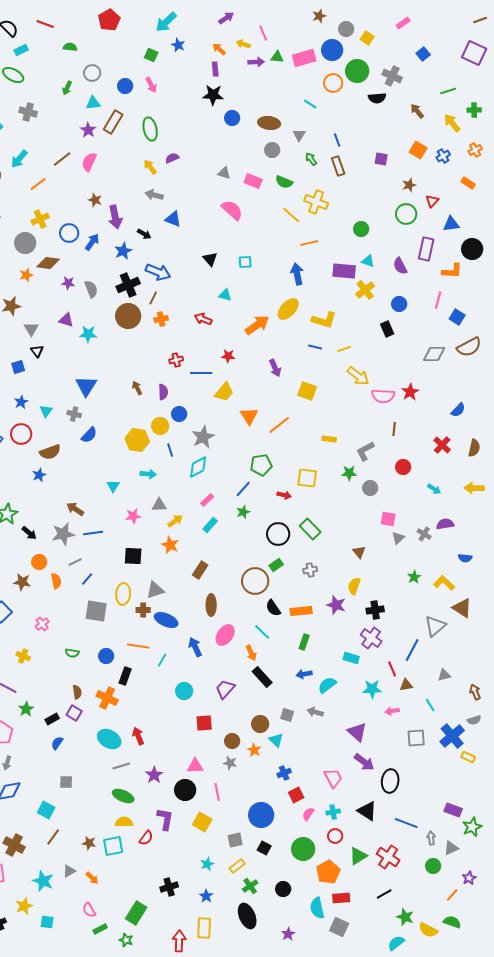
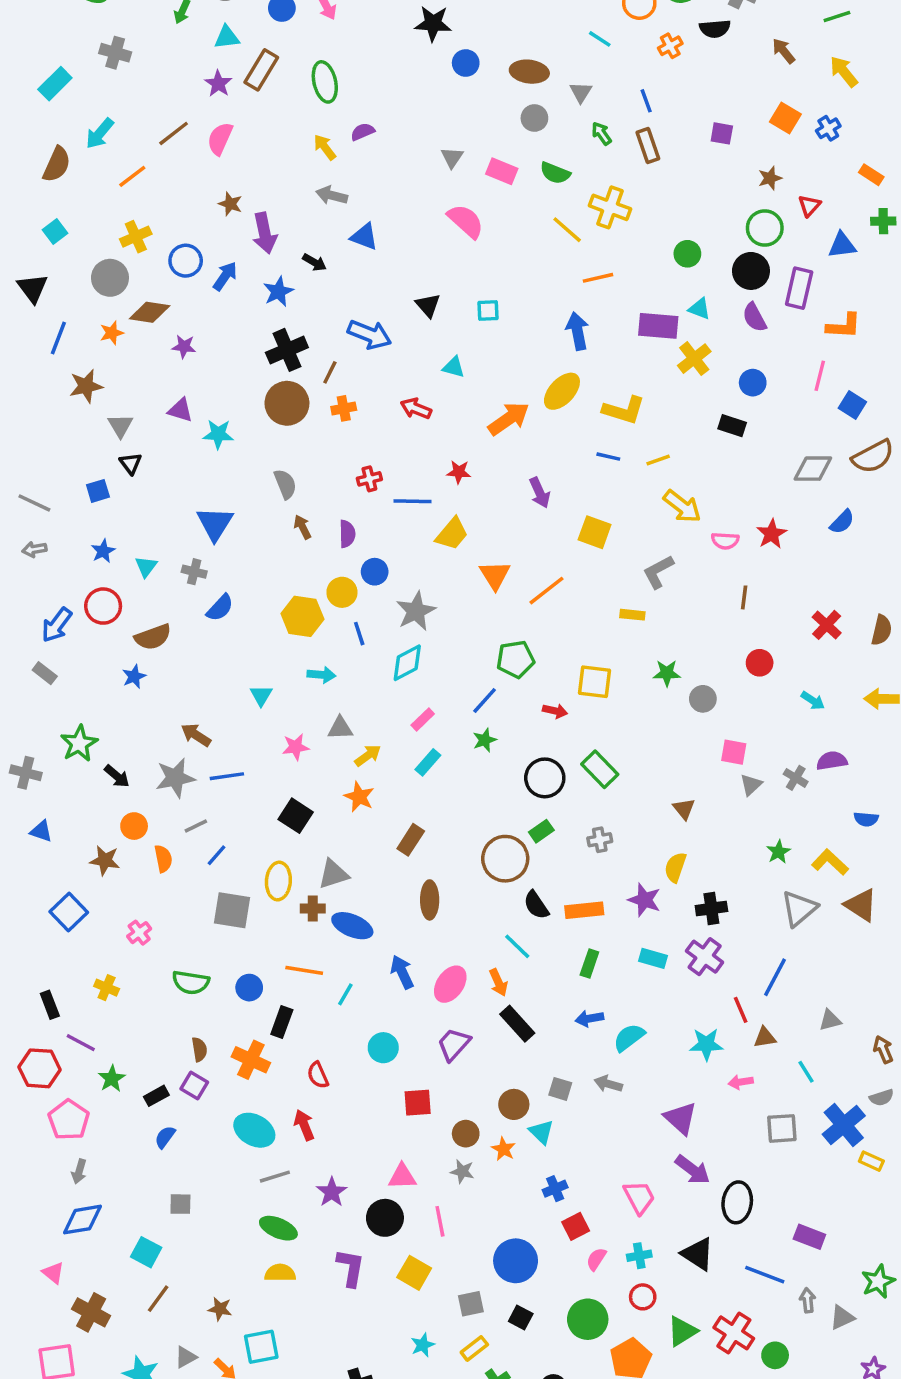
green cross: (474, 110) -> (883, 221), moved
orange cross: (475, 150) -> (670, 46), moved
gray triangle: (224, 173) -> (452, 158), turned 48
black circle: (472, 249) -> (751, 271), moved
blue arrow: (158, 272) -> (369, 335), moved
gray semicircle: (91, 289) -> (285, 484), moved
black rectangle: (387, 329) -> (732, 426), turned -49
pink semicircle: (383, 396) -> (725, 541), size x0.7
blue semicircle: (458, 410) -> (842, 522), moved
gray L-shape: (365, 451) -> (658, 572), moved
black square: (133, 556) -> (296, 816), turned 30
gray triangle: (435, 626) -> (799, 909), moved
pink ellipse: (225, 635) -> (450, 984), moved
green semicircle: (72, 653) -> (191, 982), size x1.5
cyan rectangle: (351, 658) -> (653, 958), moved
purple rectangle: (453, 810) -> (809, 1237), moved
red semicircle: (146, 838) -> (318, 1075), moved, turned 119
cyan square: (113, 846) -> (261, 1347), moved
green circle: (433, 866) -> (775, 1355), moved

